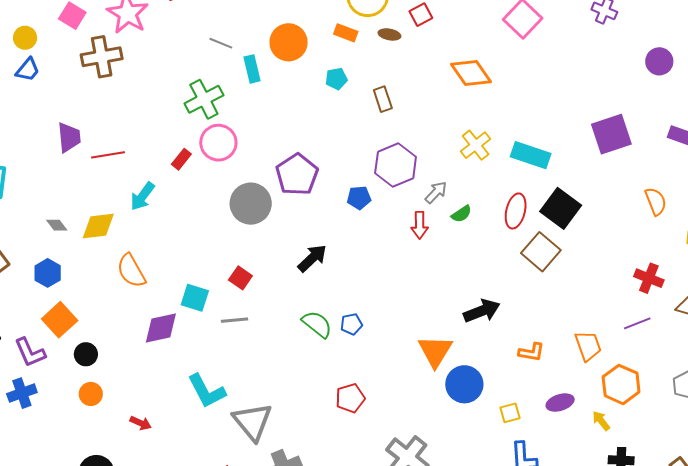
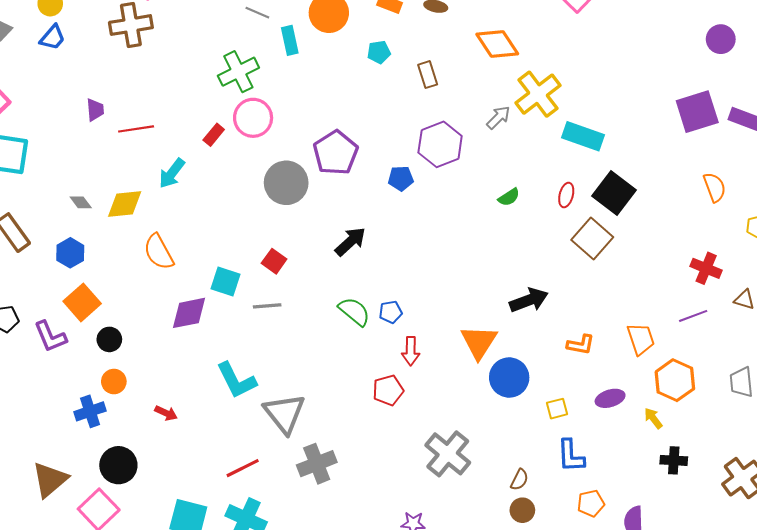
orange diamond: (471, 73) -> (497, 44), moved
purple square: (611, 134) -> (697, 112), moved
purple trapezoid: (69, 137) -> (95, 110), size x0.7
yellow cross: (476, 145) -> (538, 94), moved, size x1.4
gray arrow: (436, 192) -> (498, 117), moved
red ellipse: (516, 211) -> (566, 195), size x0.7
red arrow: (420, 225) -> (411, 351), moved
blue cross: (22, 393) -> (90, 411), moved

